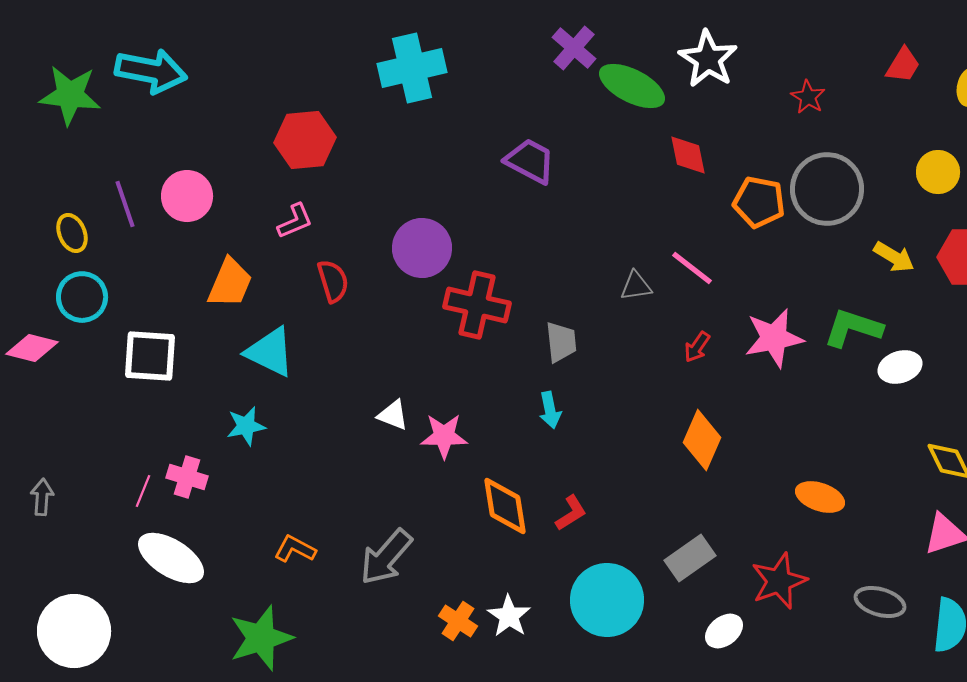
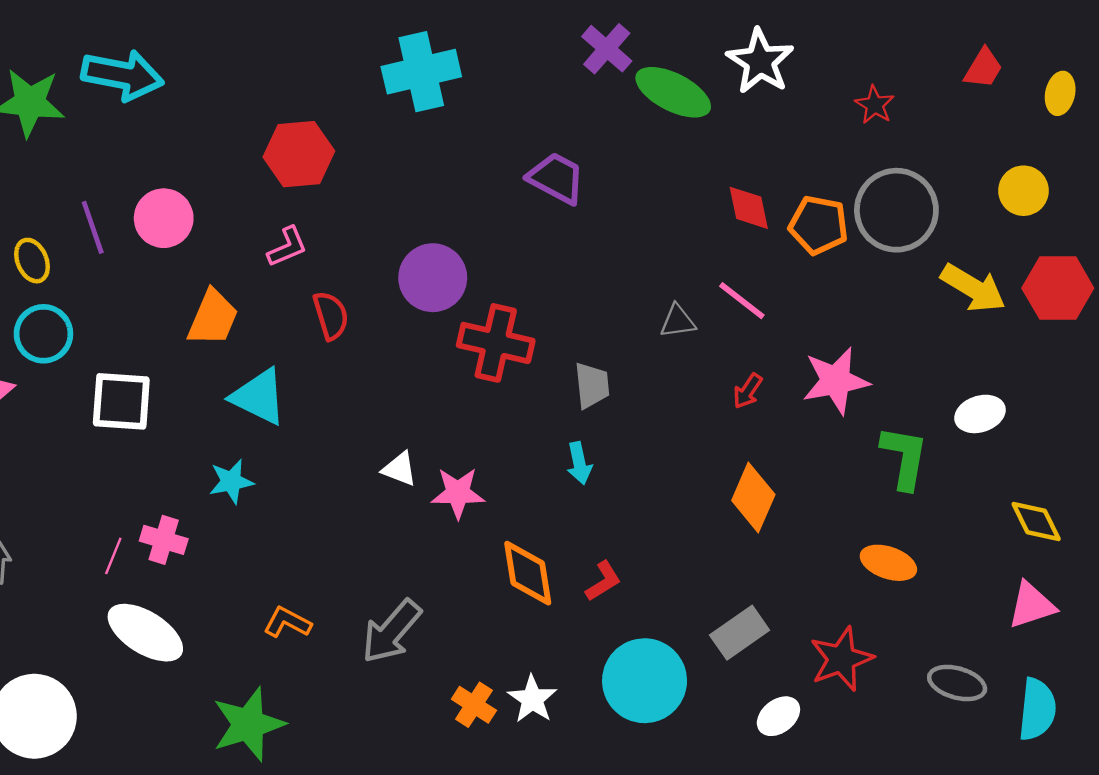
red diamond: (688, 155) -> (749, 208), moved
yellow arrow: (894, 257) -> (973, 288), size x1.4
green L-shape: (853, 328) -> (904, 457), moved, turned 82

